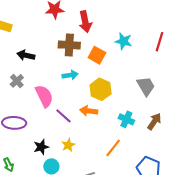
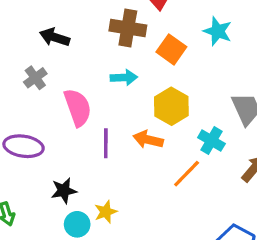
purple line: (63, 116) -> (106, 143), turned 42
cyan cross: (126, 119) -> (211, 141), moved
yellow star: (68, 145) -> (106, 212), moved
orange line: (113, 148) -> (187, 174), moved

